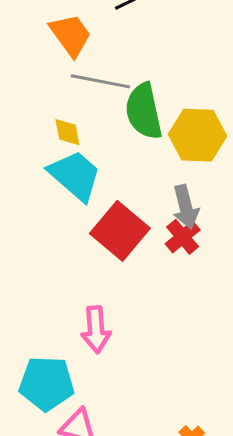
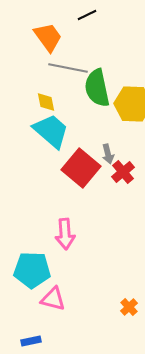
gray arrow: (186, 207) -> (108, 154), moved, size x0.7

